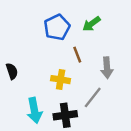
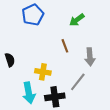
blue pentagon: (57, 27) -> (33, 15), moved
yellow cross: (61, 80) -> (43, 72), moved

